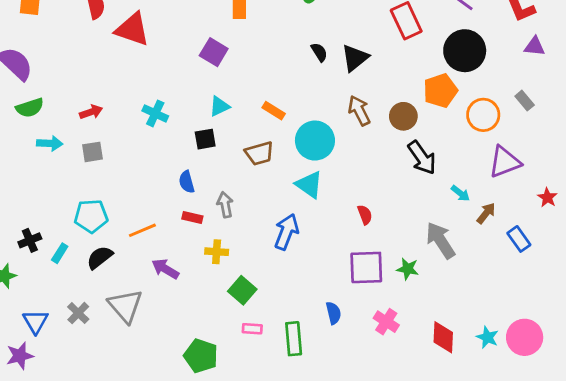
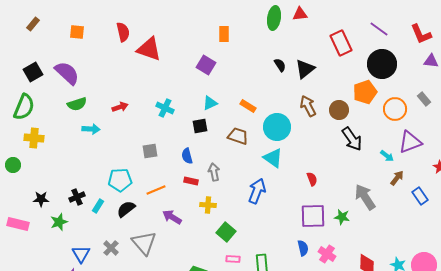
gray square: (93, 152) -> (150, 151), moved
brown trapezoid: (259, 153) -> (238, 136), turned -145
cyan arrow: (460, 193) -> (387, 156), moved
blue semicircle: (333, 313) -> (303, 248), moved

